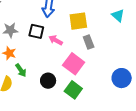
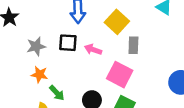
yellow square: (78, 21) -> (117, 22), turned -30
gray rectangle: (89, 42) -> (133, 45), turned 32

